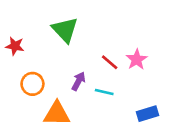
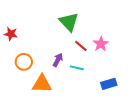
green triangle: (65, 30) -> (69, 22), moved

